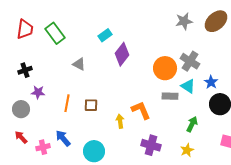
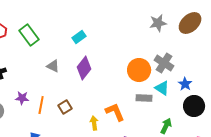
purple diamond: (122, 54) -> (84, 68), moved
purple star: (38, 92) -> (22, 98), moved
brown square: (91, 105) -> (65, 107), turned -32

